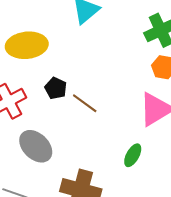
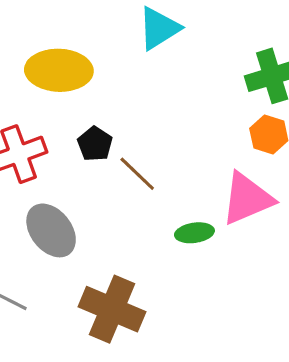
green ellipse: (133, 155) -> (194, 233), moved, turned 45

